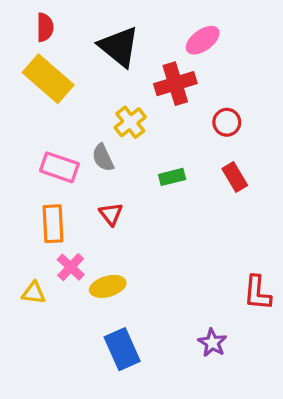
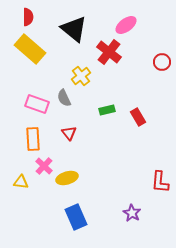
red cross: (175, 84) -> (109, 52), turned -35
red circle: (227, 122) -> (162, 62), moved
red rectangle: (235, 177) -> (138, 117), moved

